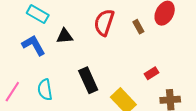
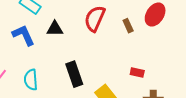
red rectangle: (152, 73) -> (137, 73), turned 40

